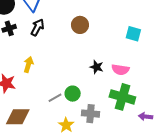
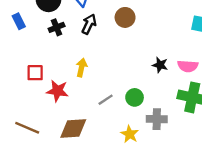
brown circle: (80, 25) -> (125, 17), moved
gray line: (55, 98) -> (106, 100), moved

